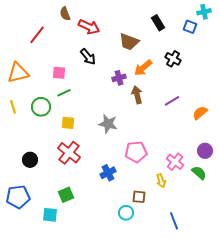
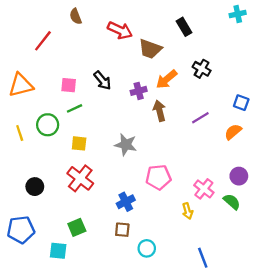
red arrow: (89, 27) -> (120, 30), moved
blue square: (190, 27) -> (241, 103), moved
black arrow: (88, 57) -> (102, 80), moved
yellow line: (13, 107) -> (20, 133), moved
brown square: (139, 197) -> (122, 230), moved

